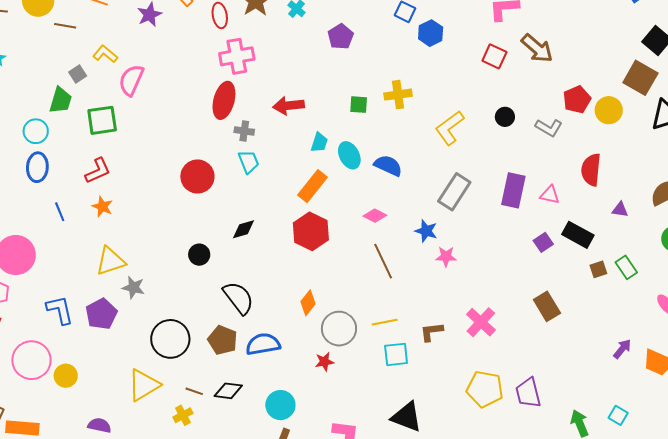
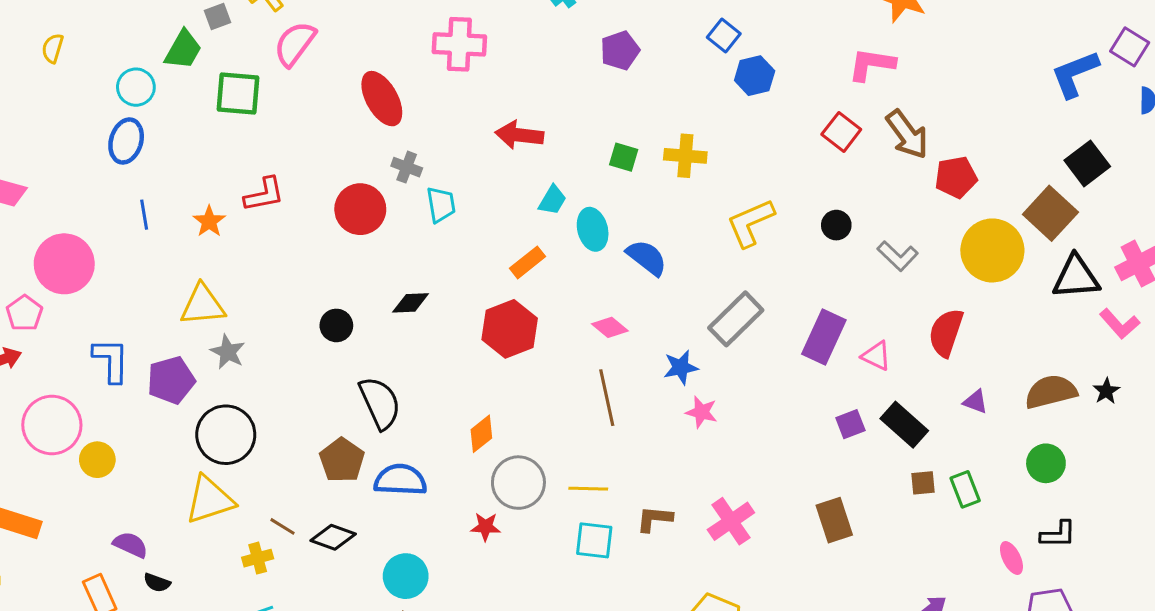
red ellipse: (224, 100) -> (382, 99), moved, turned -57
red pentagon: (577, 100) -> (956, 177), moved
yellow circle: (609, 110) -> (992, 250), size x1.5
gray cross: (244, 131) -> (407, 167), moved
red L-shape: (98, 171) -> (264, 194), moved
orange rectangle: (312, 186) -> (528, 262), size x0.7
blue star: (426, 231) -> (681, 367), turned 30
black circle: (170, 339) -> (226, 435), moved

